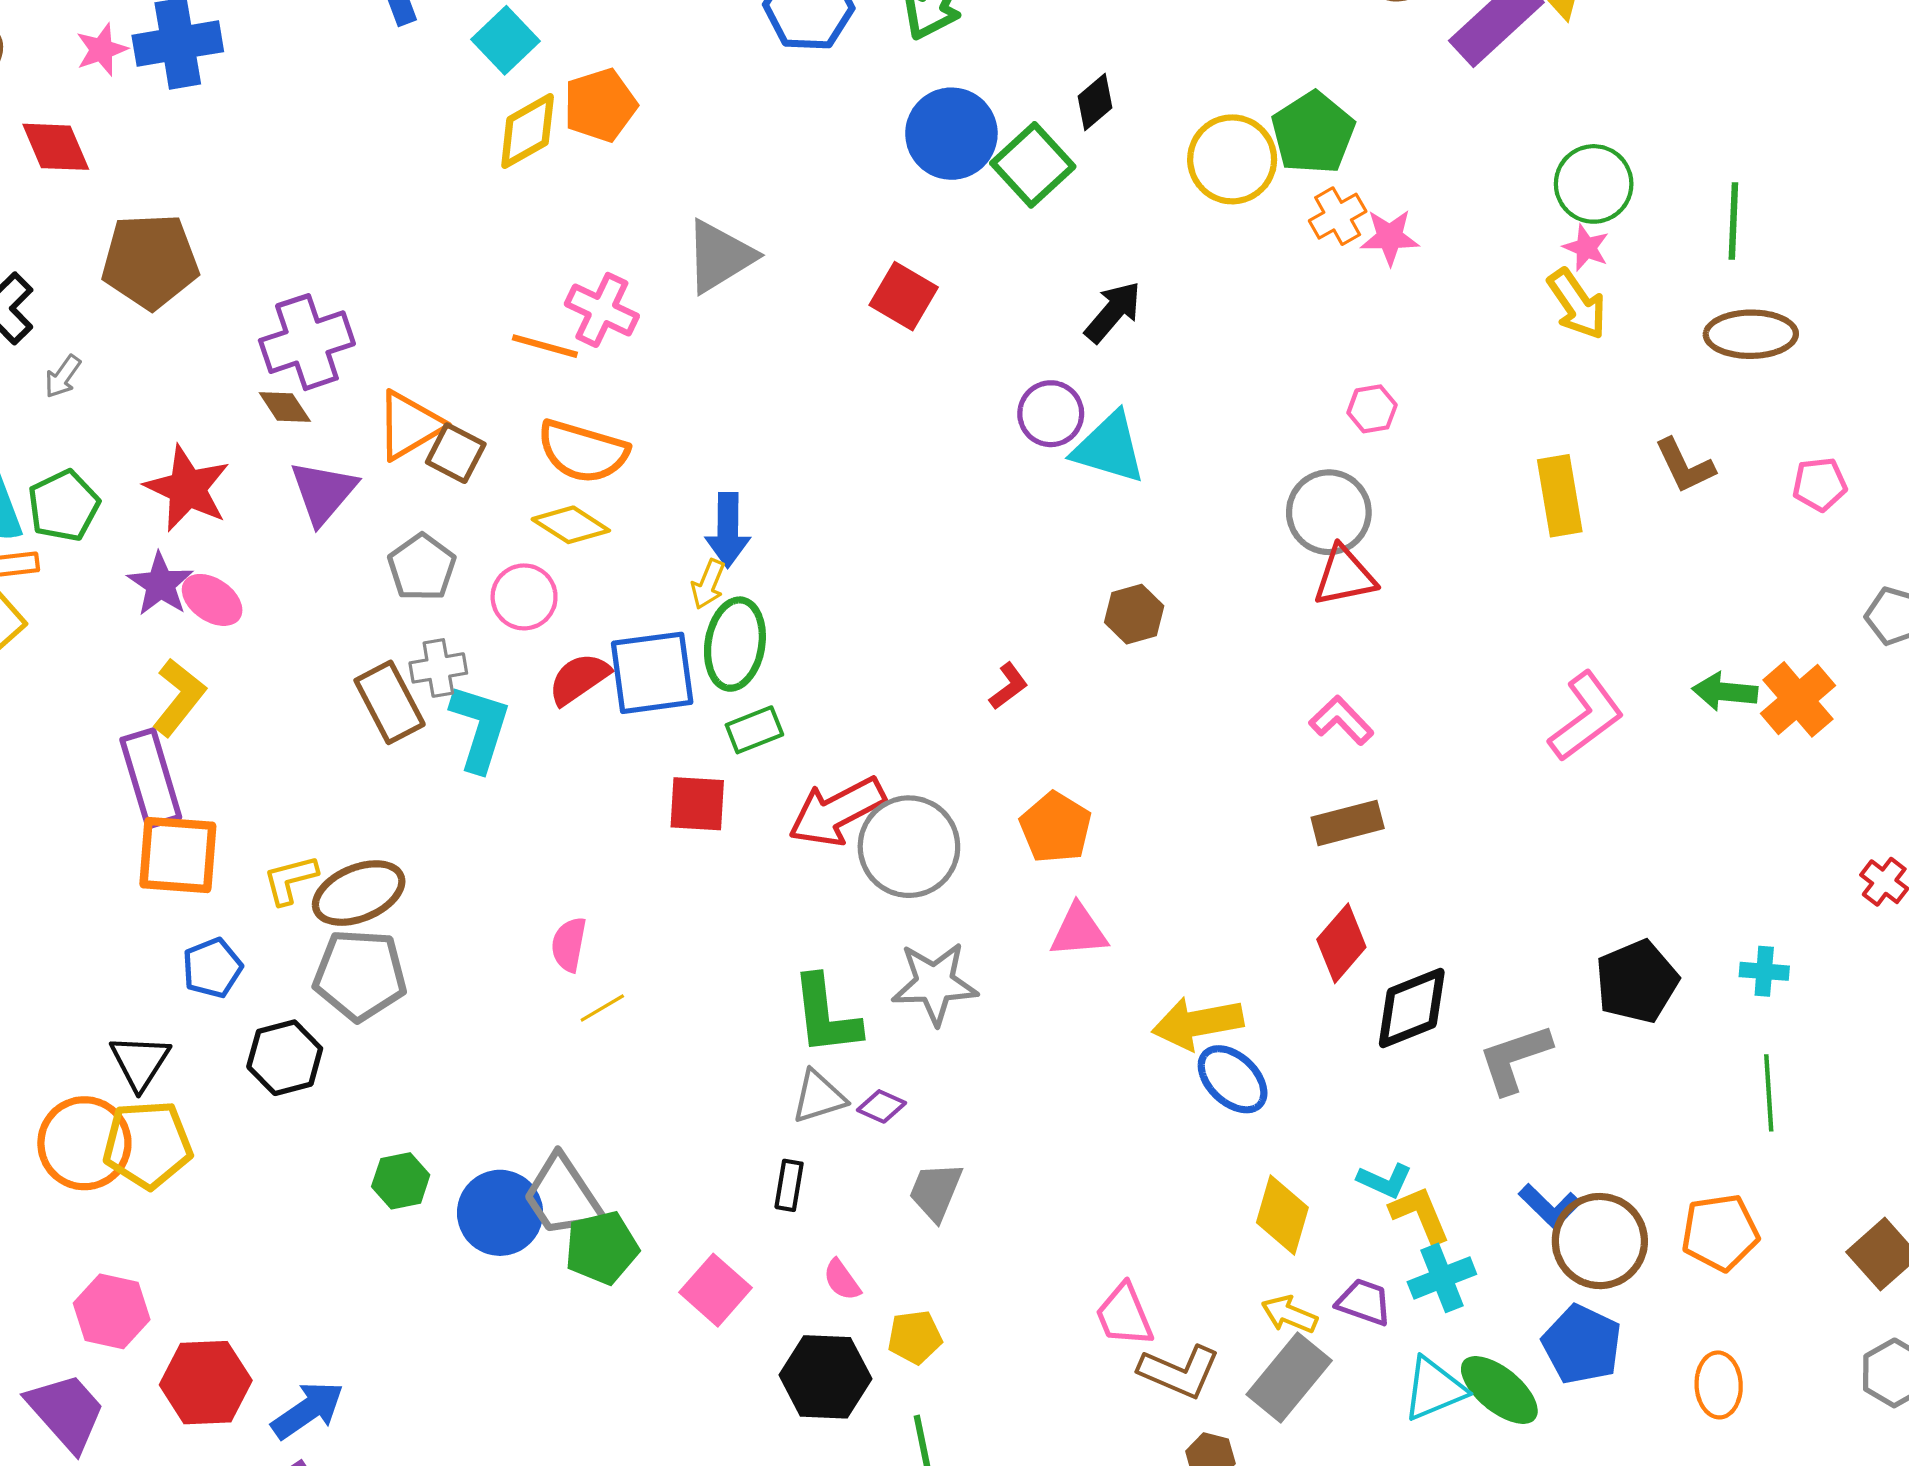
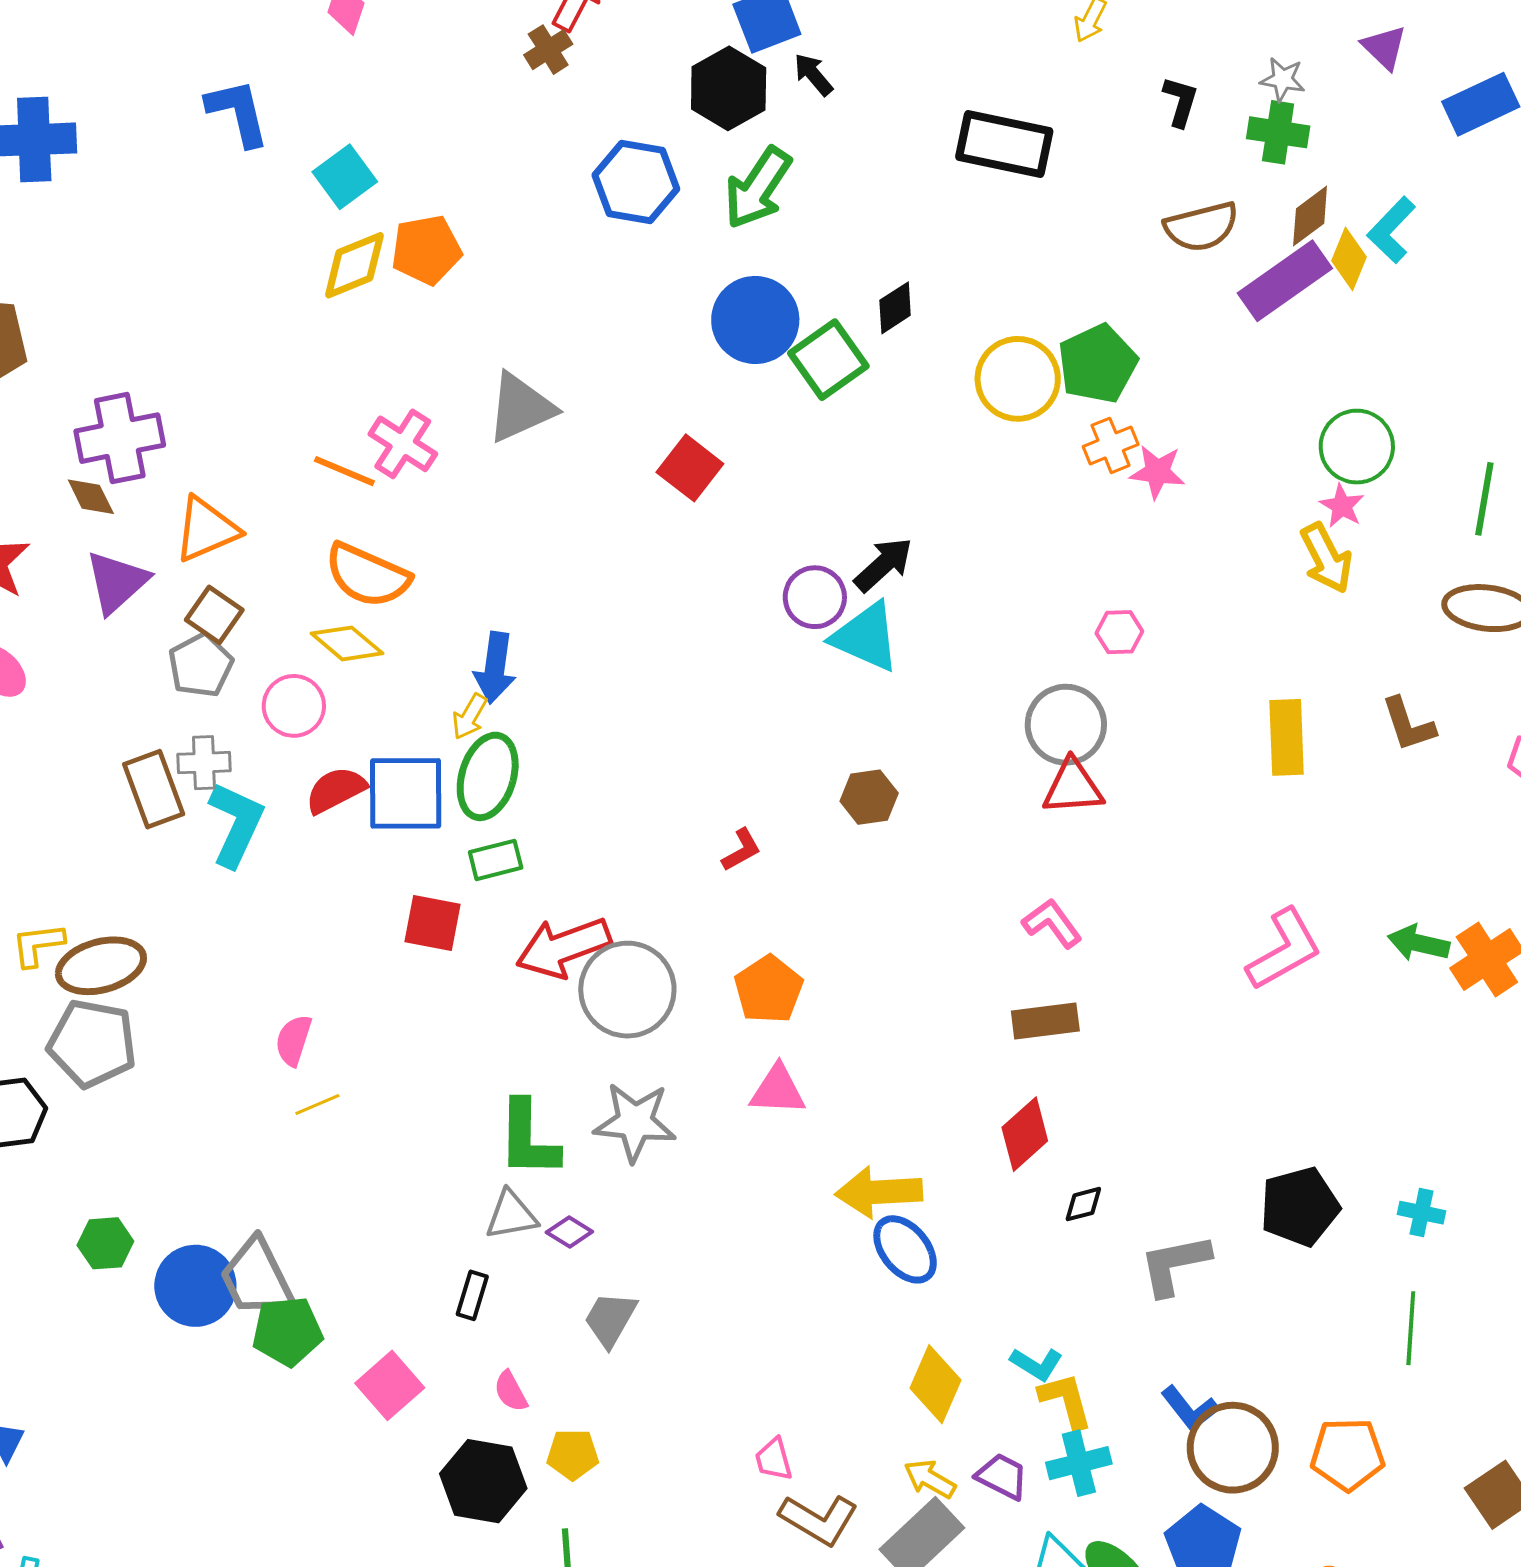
black arrow: (1113, 312) -> (883, 565), moved
brown square: (456, 453) -> (214, 615), moved
black diamond: (1412, 1008) -> (1083, 1204), size x0.5
pink trapezoid: (1124, 1315) -> (774, 1459), size x0.7

